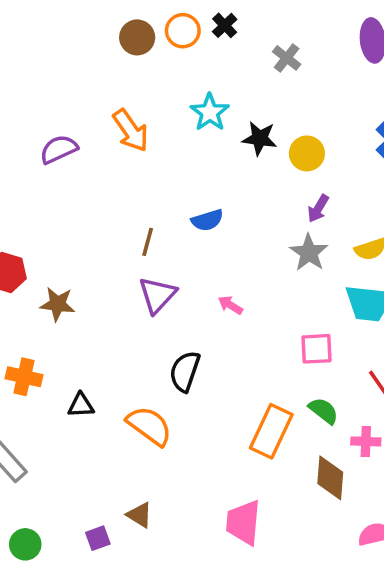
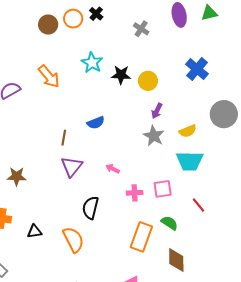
gray cross: (287, 58) -> (141, 29), moved
orange semicircle: (149, 426) -> (73, 240), turned 32
pink cross: (366, 441) -> (135, 193), moved

